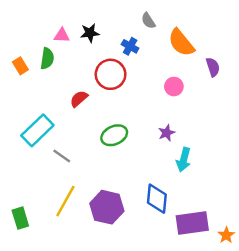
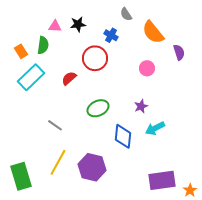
cyan rectangle: (37, 130) -> (31, 77), moved
cyan arrow: (184, 160) -> (155, 128), turned 48
blue diamond: (157, 199) -> (123, 136), moved
green rectangle: (20, 218) -> (21, 176), size x1.5

